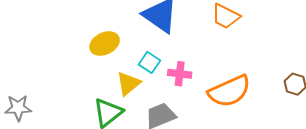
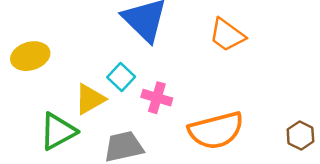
yellow ellipse: (105, 44) -> (30, 56), moved

